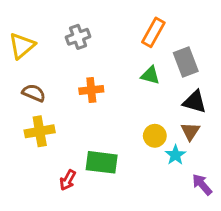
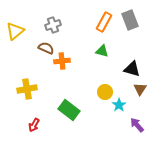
gray rectangle: (186, 62) -> (130, 20), moved
brown semicircle: (34, 93) -> (46, 48), moved
brown triangle: (190, 131) -> (140, 89), moved
green rectangle: (102, 162) -> (69, 110), turned 30
red arrow: (68, 180) -> (34, 125), moved

